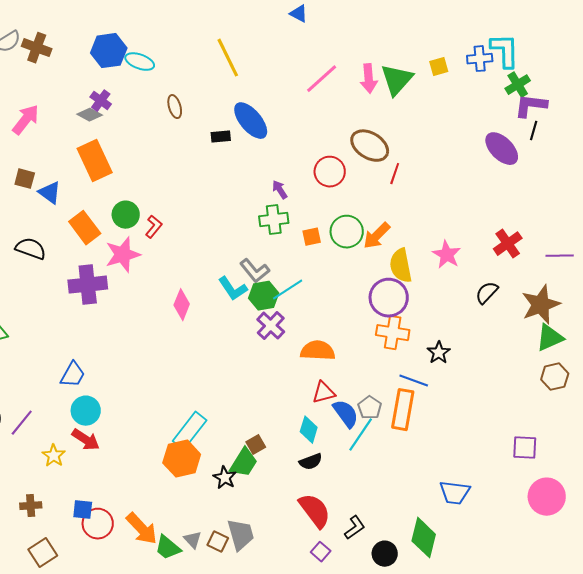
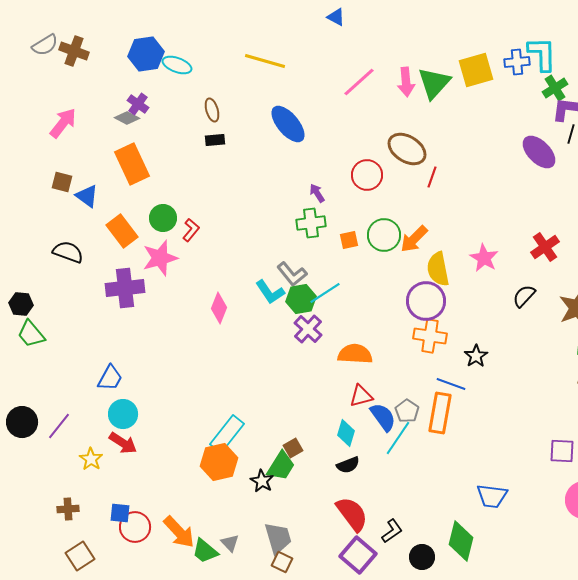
yellow line: (228, 58) -> (265, 61), turned -48
yellow square: (439, 67) -> (476, 70), size x1.8
black rectangle: (221, 137) -> (215, 140), moved
brown square: (218, 542) -> (282, 562), moved
purple square: (321, 552) -> (358, 555), size x1.8

